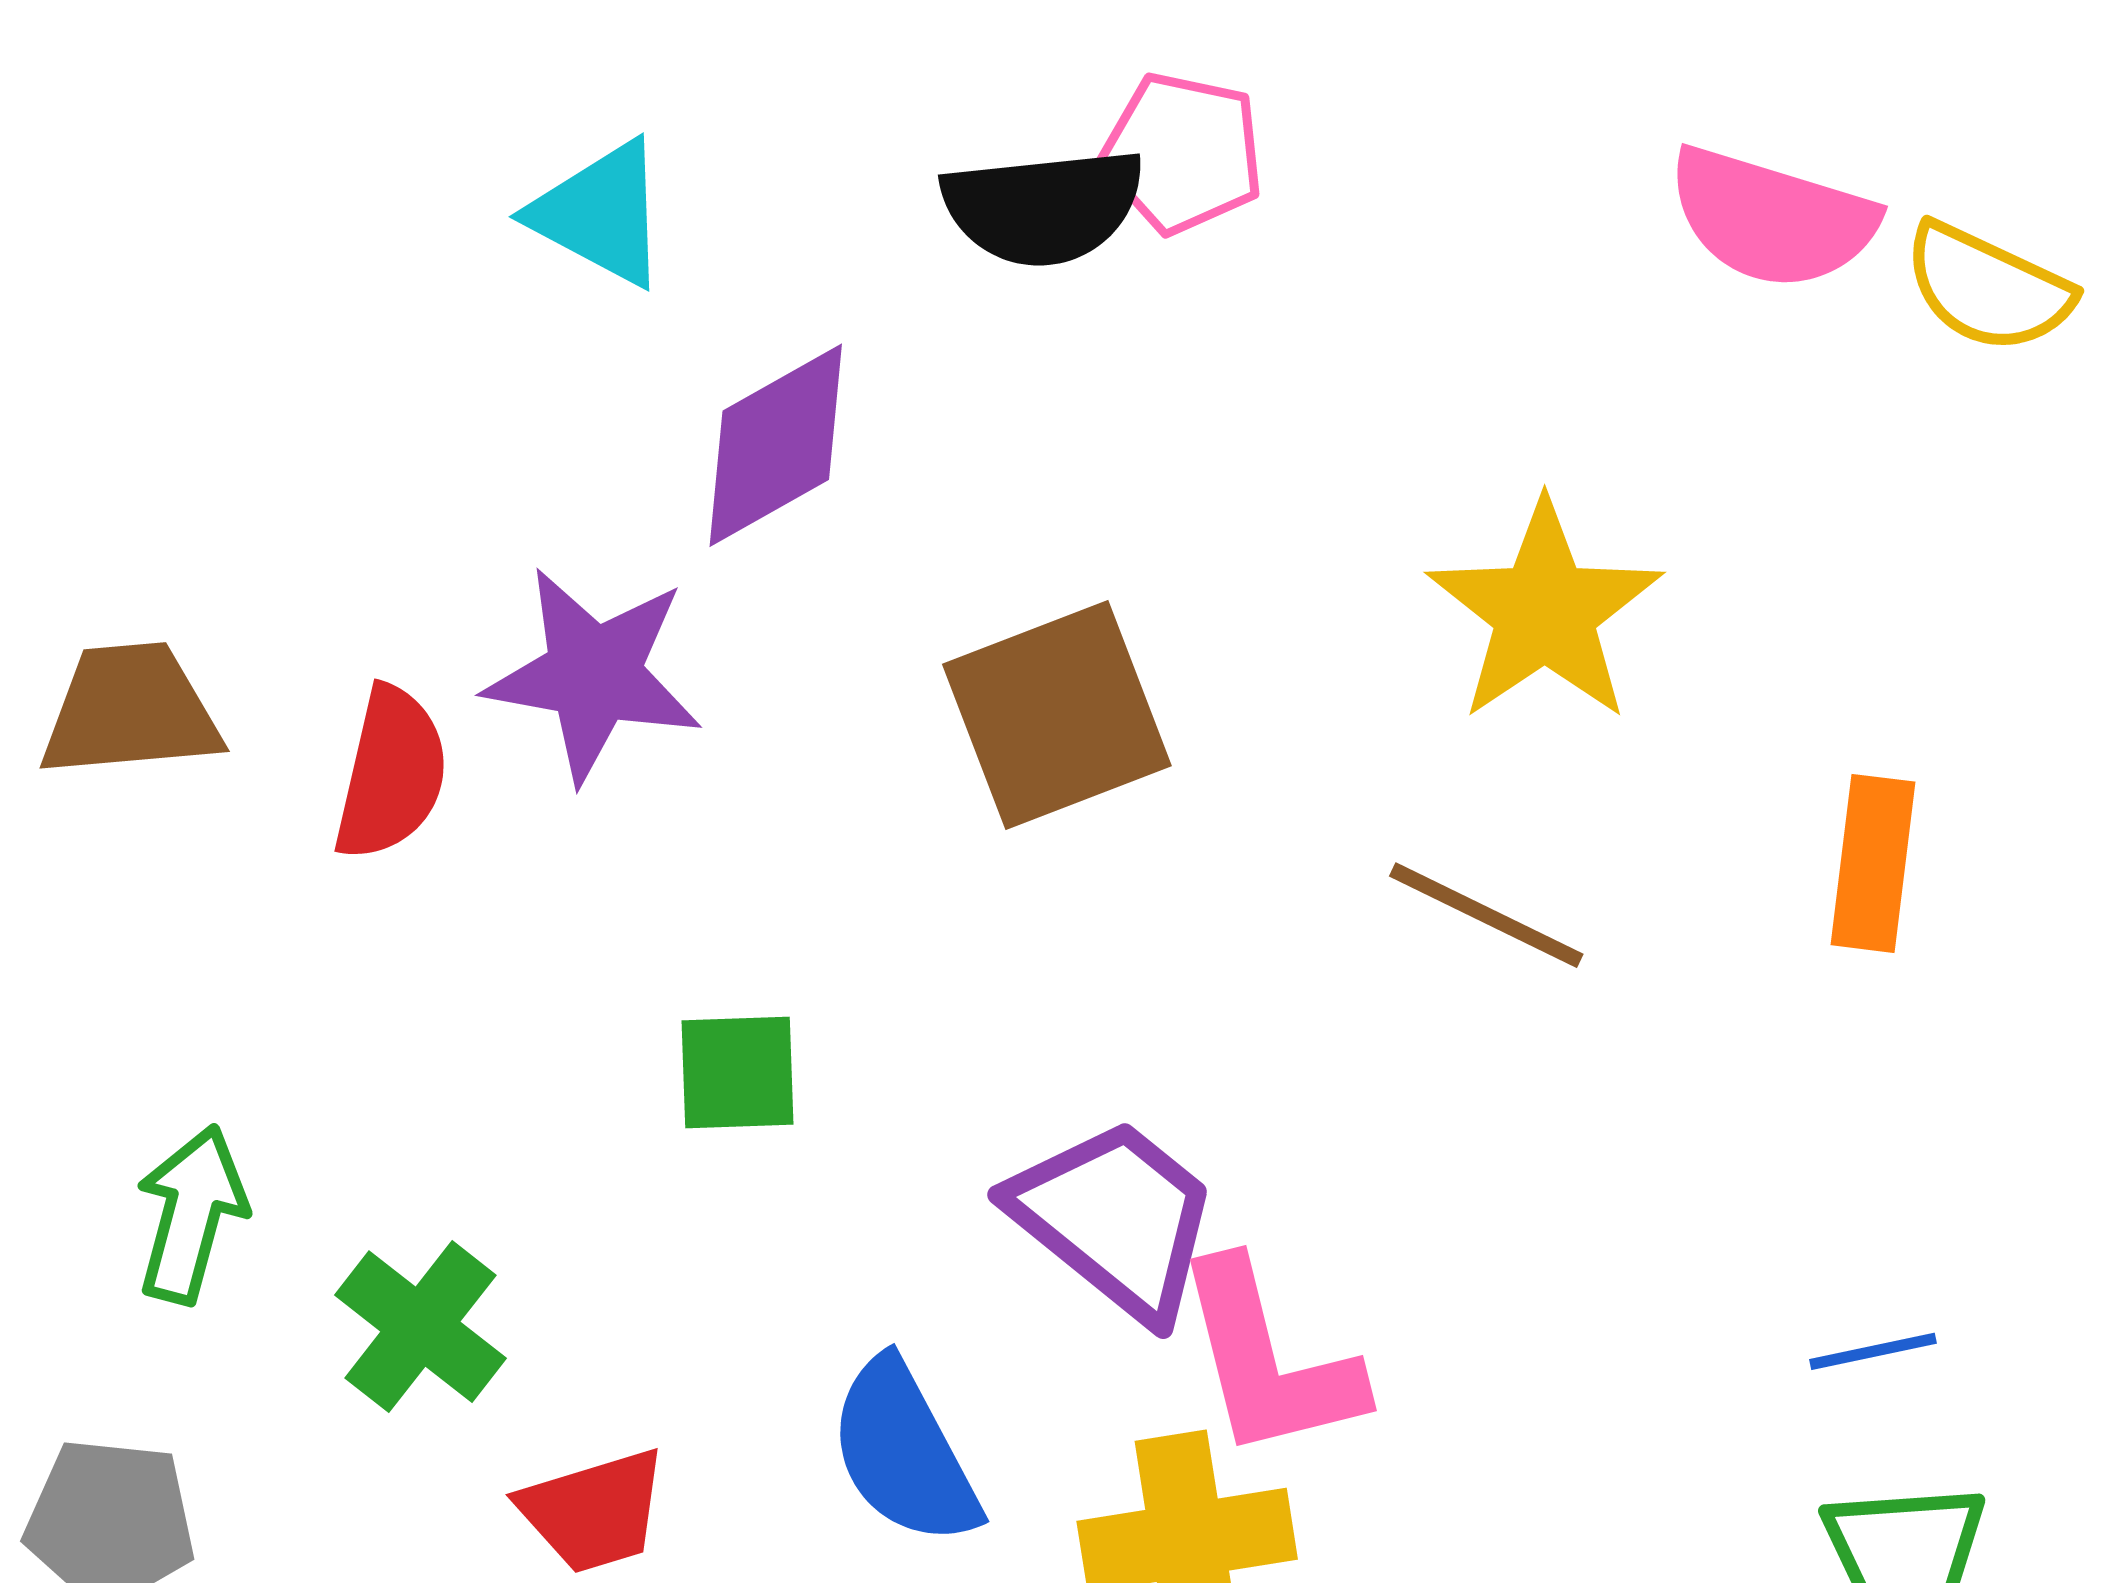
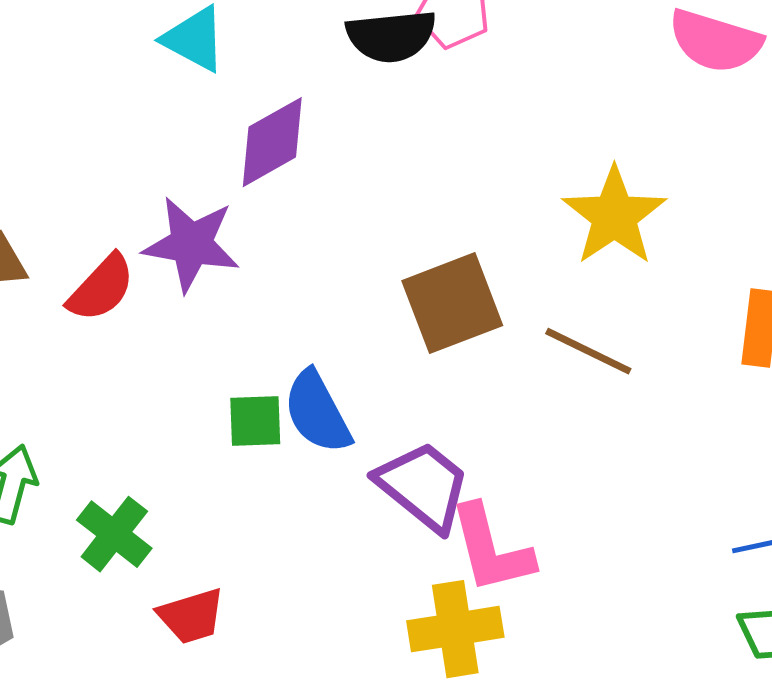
brown square: (1057, 715) -> (452, 303), moved
red semicircle: (391, 773) -> (101, 288), turned 30
blue semicircle: (904, 1453) -> (317, 412), moved

